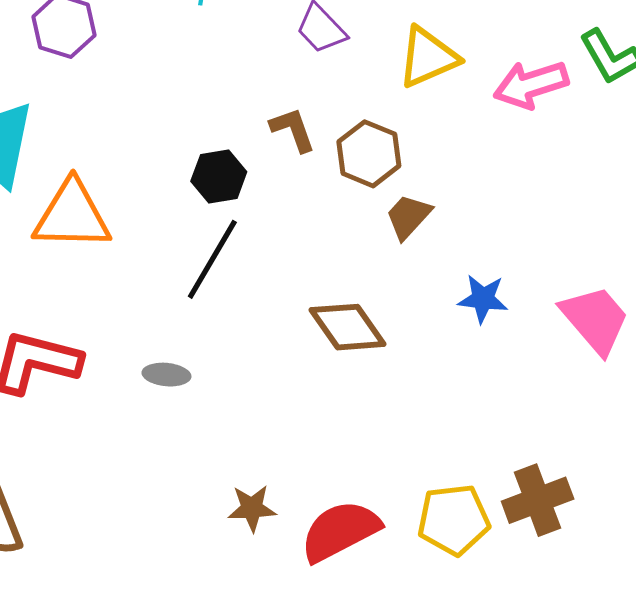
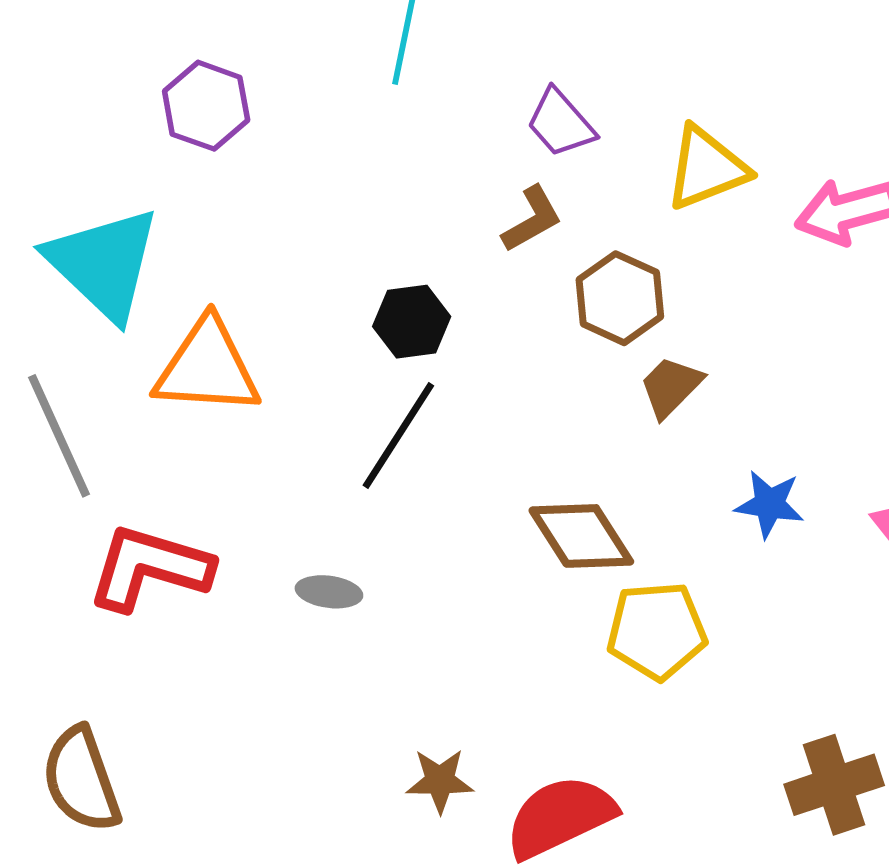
brown L-shape: (293, 130) -> (532, 219), moved, turned 78
yellow pentagon: (454, 520) -> (657, 631), moved

